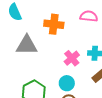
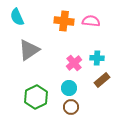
orange cross: (54, 24) -> (64, 21), moved
gray triangle: (27, 45) -> (29, 50), turned -35

